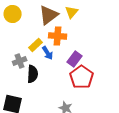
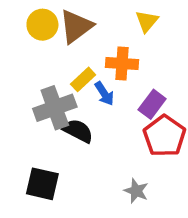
brown triangle: (49, 15) -> (76, 26), moved
gray cross: (20, 61) -> (55, 108), size x1.6
black semicircle: (33, 74) -> (78, 131), turned -66

